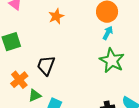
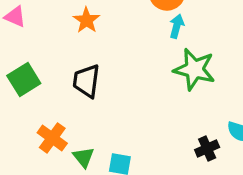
black trapezoid: (46, 65) -> (86, 81), moved
green triangle: (35, 95) -> (84, 157), turned -32

